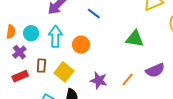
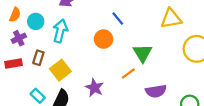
blue line: (94, 14) -> (118, 19), moved
green triangle: (135, 39) -> (143, 53), turned 36
orange circle: (81, 45) -> (104, 39), moved
orange line: (128, 79) -> (128, 74), moved

